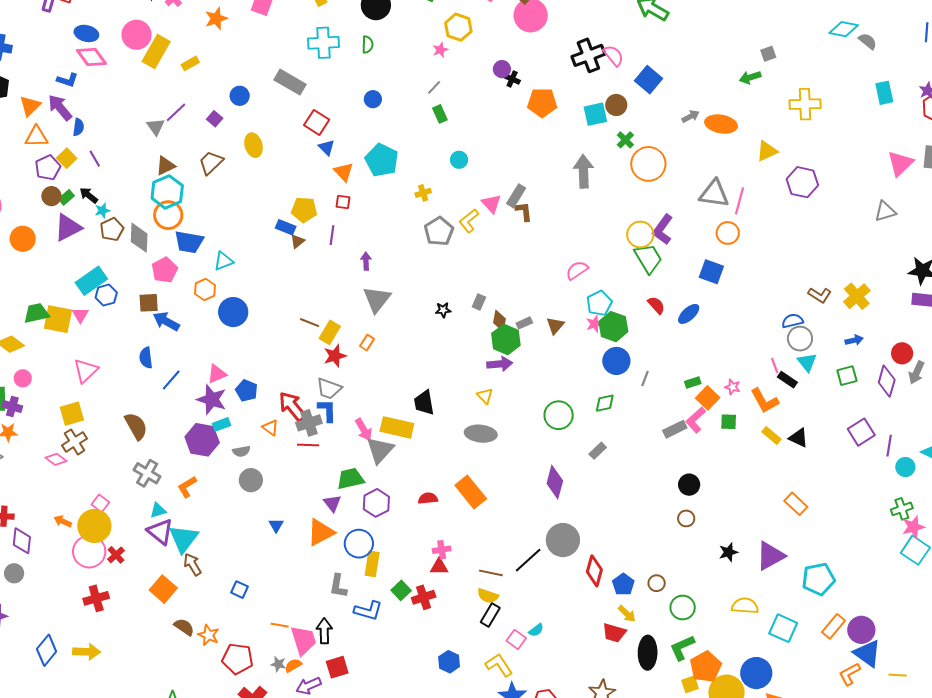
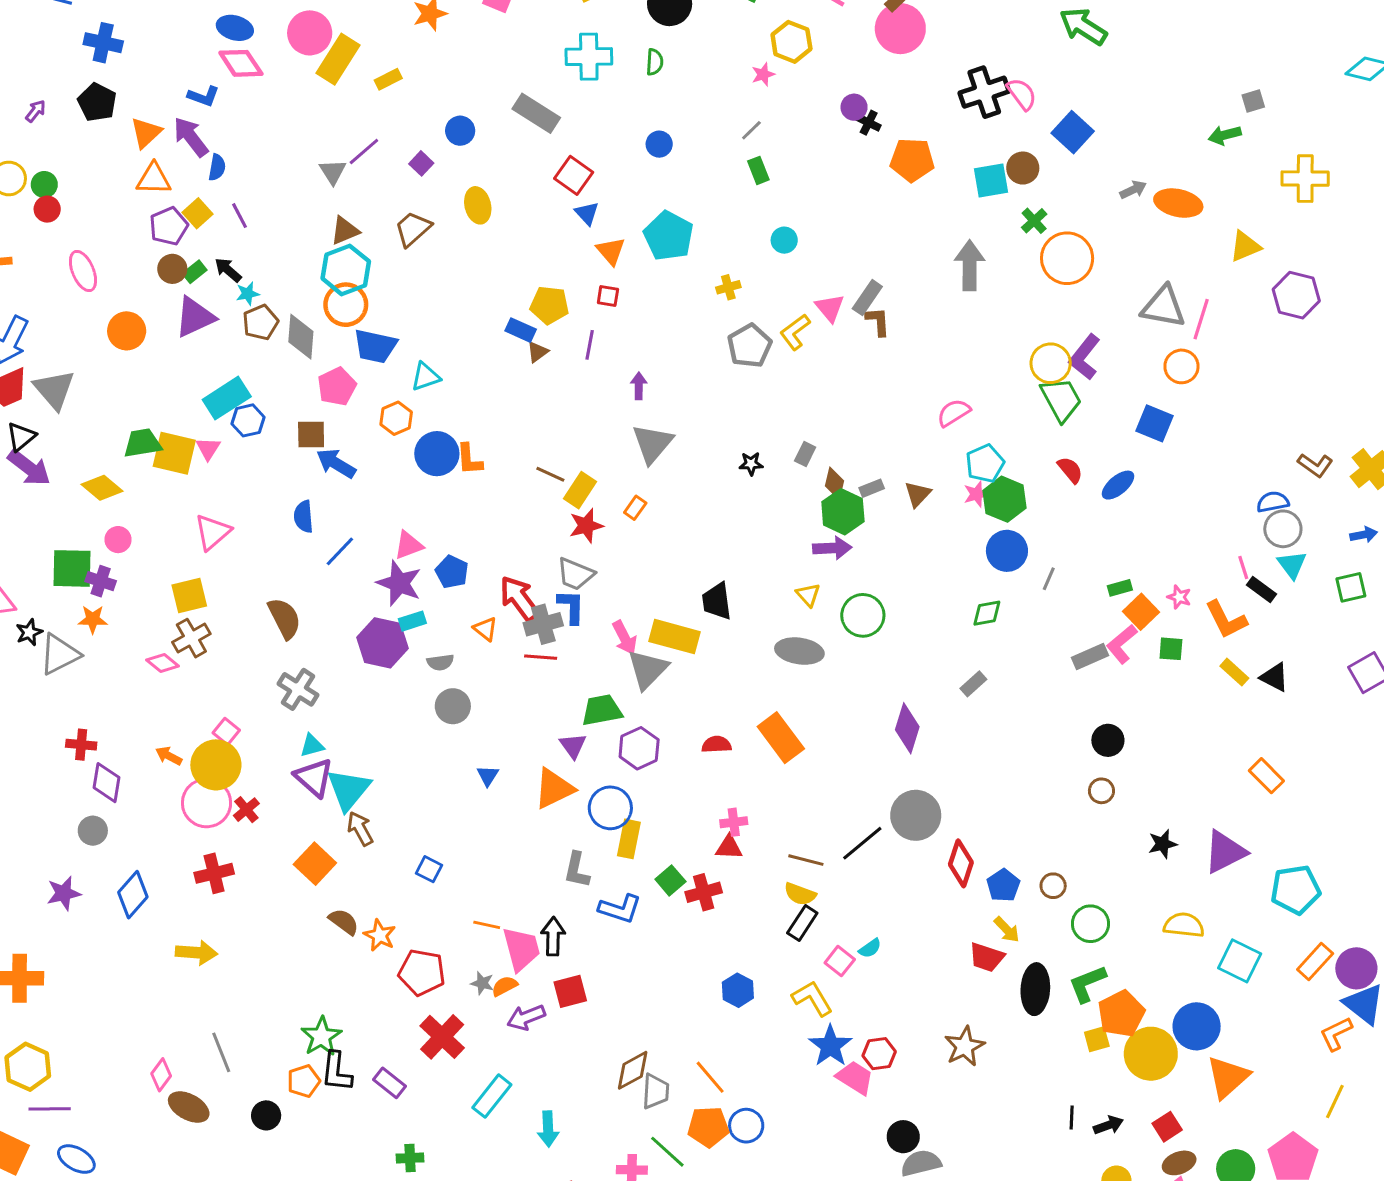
green circle: (559, 415) -> (863, 615), moved
orange L-shape: (187, 487) -> (469, 459), moved, turned -65
blue diamond: (47, 650) -> (133, 895), moved

